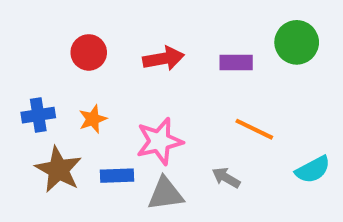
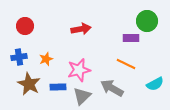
red circle: (89, 52) -> (25, 26), moved
purple rectangle: (236, 63) -> (131, 38), moved
gray arrow: (226, 178) -> (112, 88), size x1.6
gray triangle: (165, 194) -> (82, 96), turned -36

